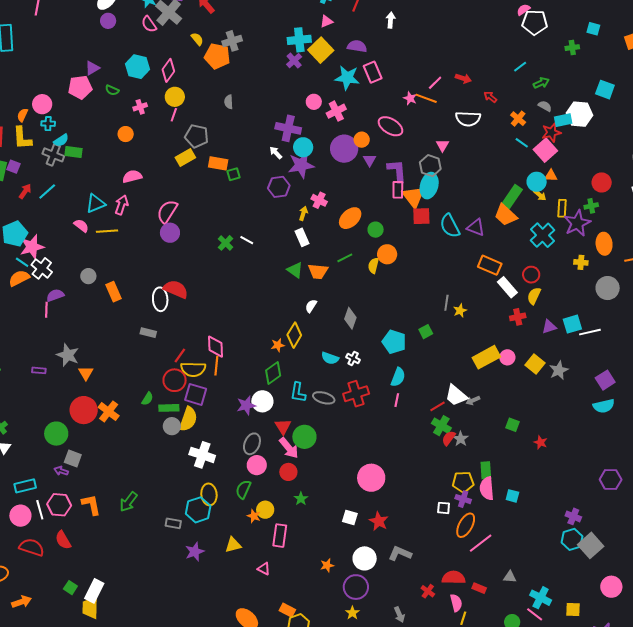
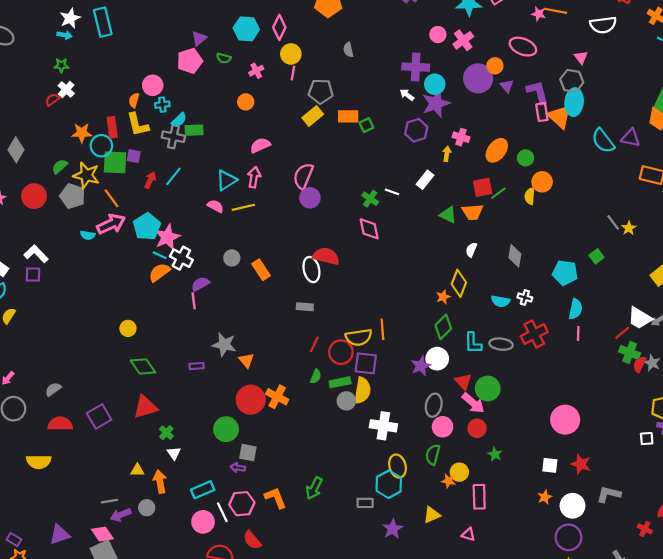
red square: (421, 216) -> (483, 187), moved
white rectangle: (302, 237) -> (425, 180), moved, turned 72
gray line: (446, 303) -> (613, 222), turned -35
pink diamond: (216, 347) -> (369, 229), moved
red line: (180, 356) -> (314, 344), moved
orange star: (327, 565) -> (545, 497), moved

